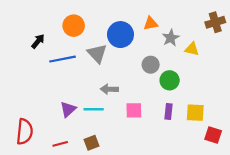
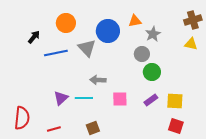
yellow triangle: (192, 49) -> (191, 44), moved
gray circle: (151, 65) -> (142, 54), moved
purple rectangle: (168, 112) -> (151, 100), turned 48
red square: (213, 135) -> (176, 126), moved
brown square: (91, 143) -> (93, 128), moved

